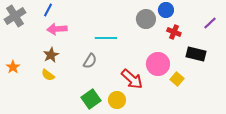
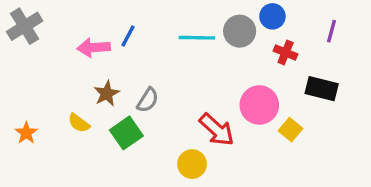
blue line: (48, 10) -> (128, 36), moved
purple line: (210, 23) -> (332, 31), moved, turned -32
cyan line: (106, 38) -> (197, 38), moved
brown star: (51, 55) -> (107, 94), moved
orange star: (13, 67) -> (26, 133), moved
green square: (91, 99) -> (126, 133), moved

